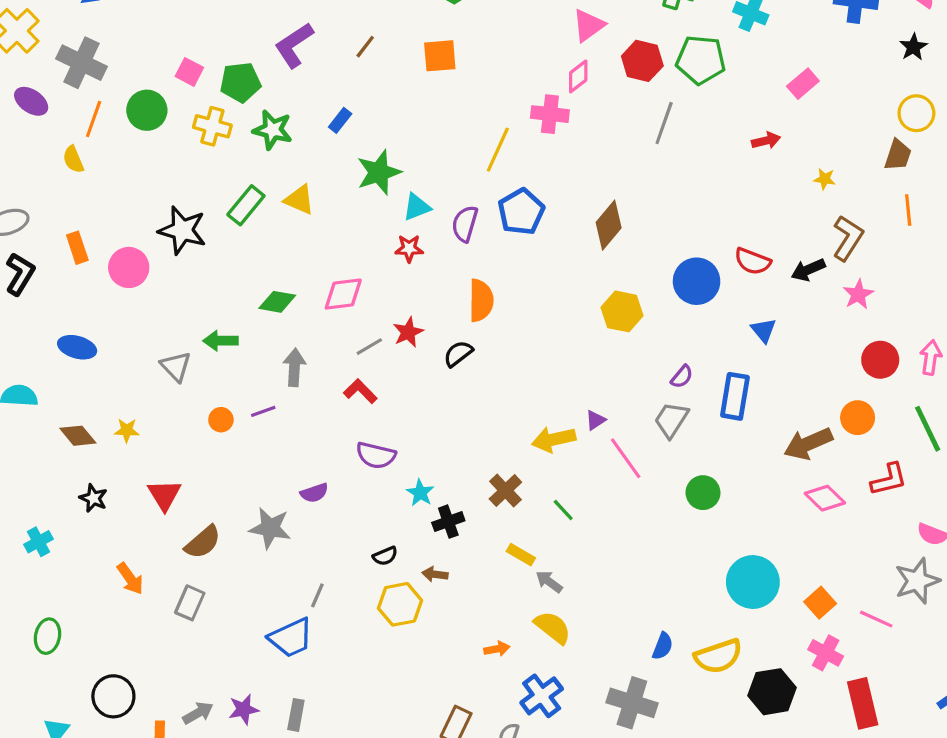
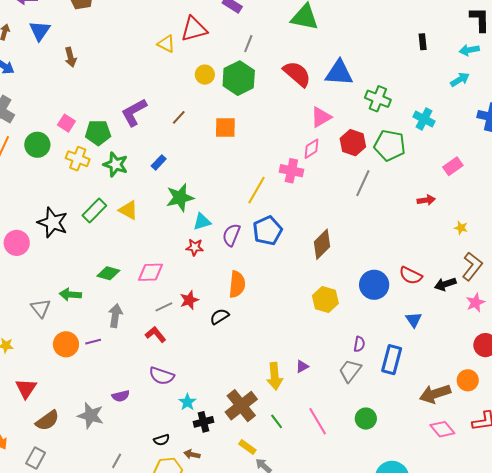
purple semicircle: (682, 377) -> (359, 344), turned -35
orange circle: (221, 420) -> (66, 344), size x1.6
yellow arrow: (554, 439) -> (275, 376), turned -88
pink line: (626, 458) -> (318, 421), moved
brown cross: (505, 491) -> (241, 406), size x1.5

